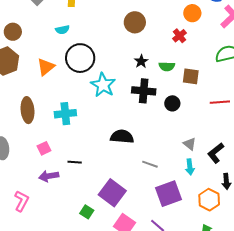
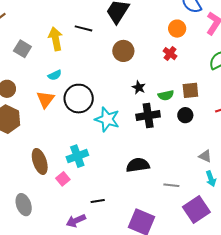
green semicircle: (167, 66) -> (166, 95), moved
orange triangle: (46, 67) -> (45, 99), moved
black circle: (172, 103) -> (185, 115), moved
pink square: (44, 148) -> (63, 179), moved

